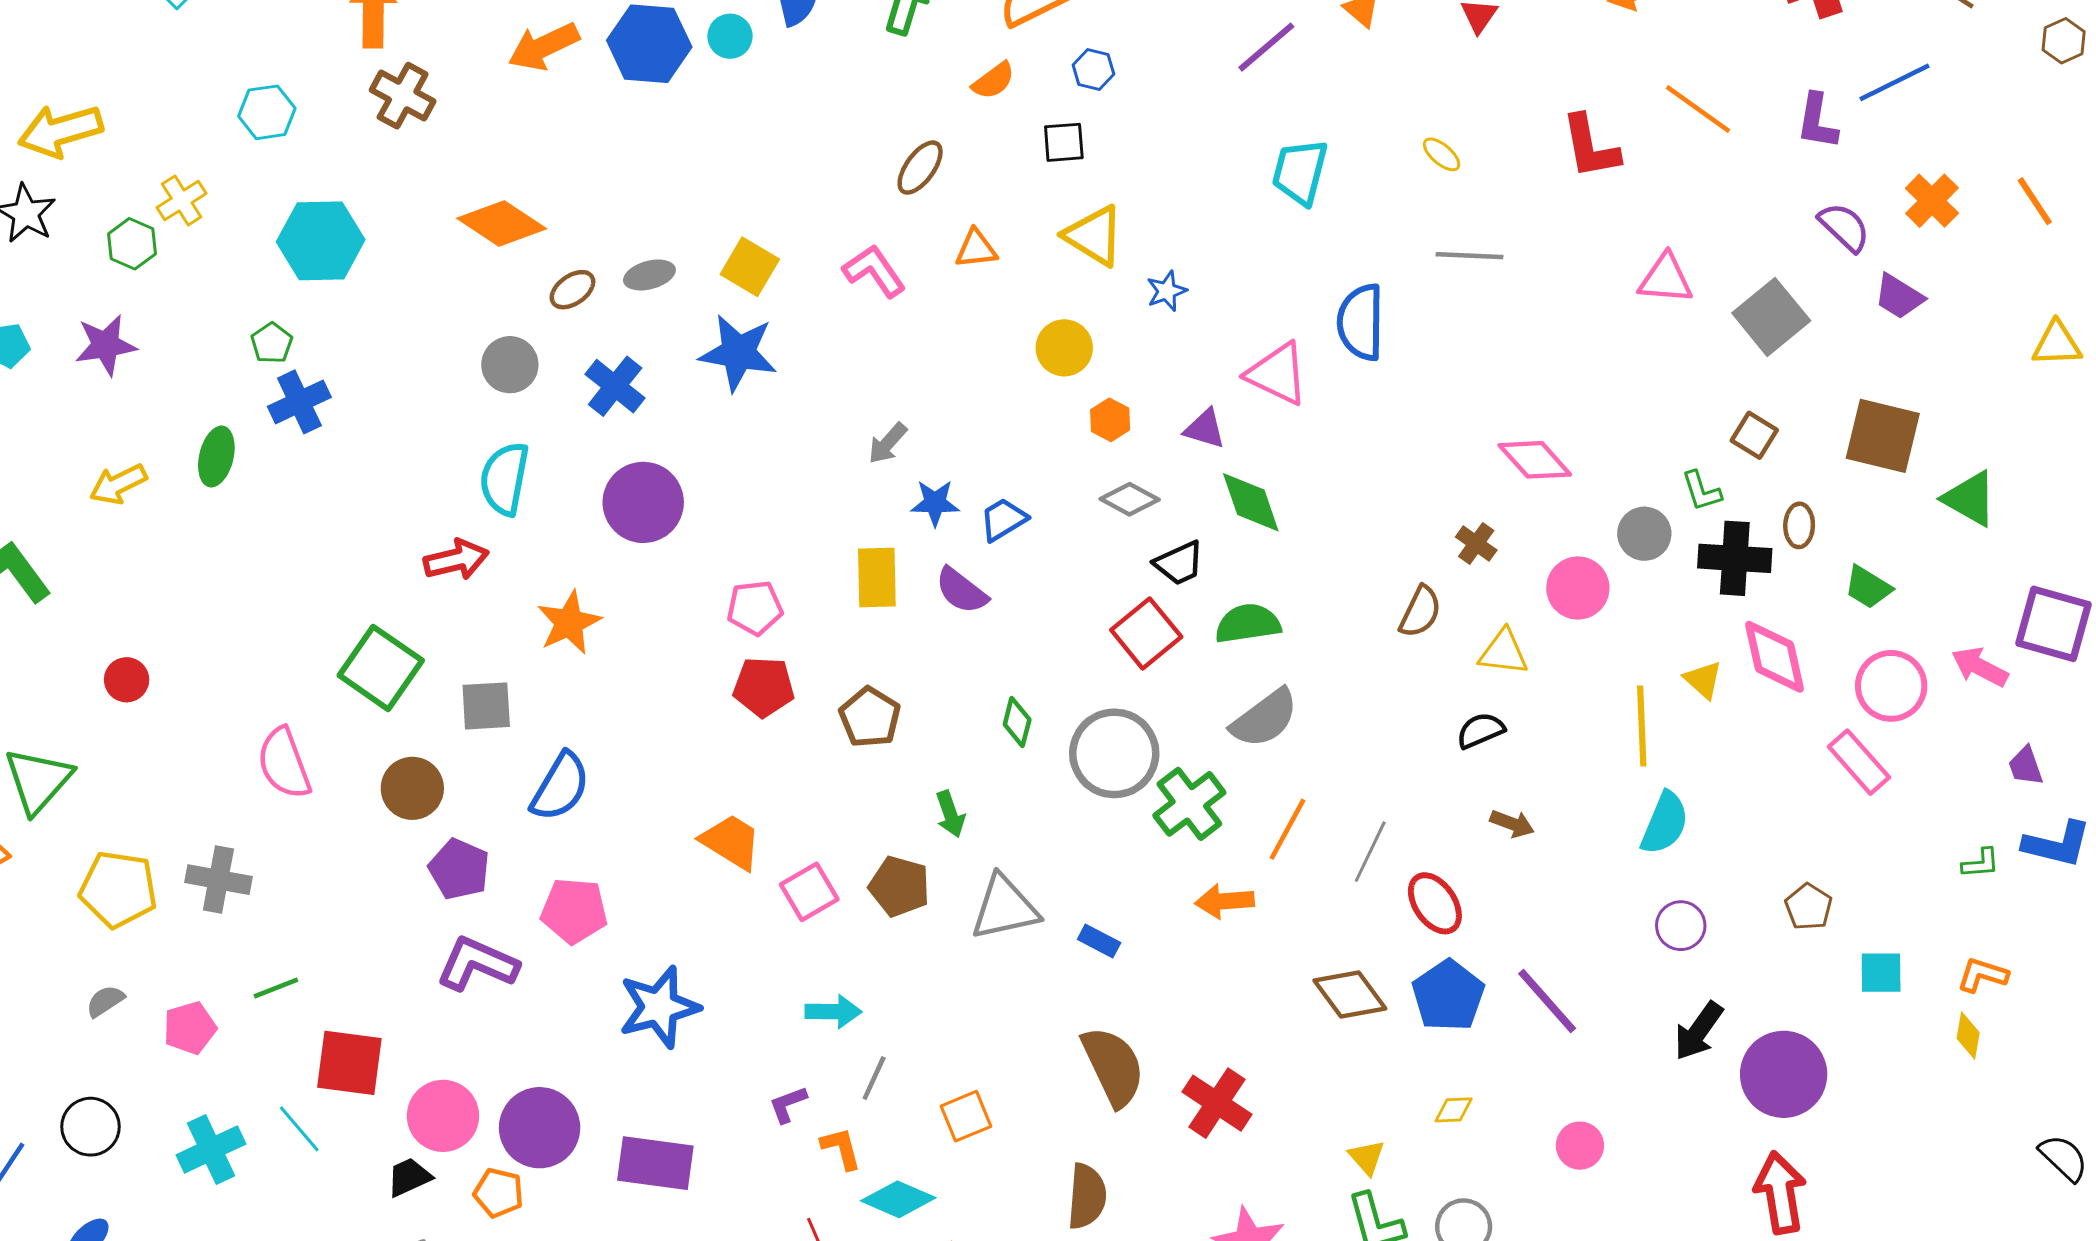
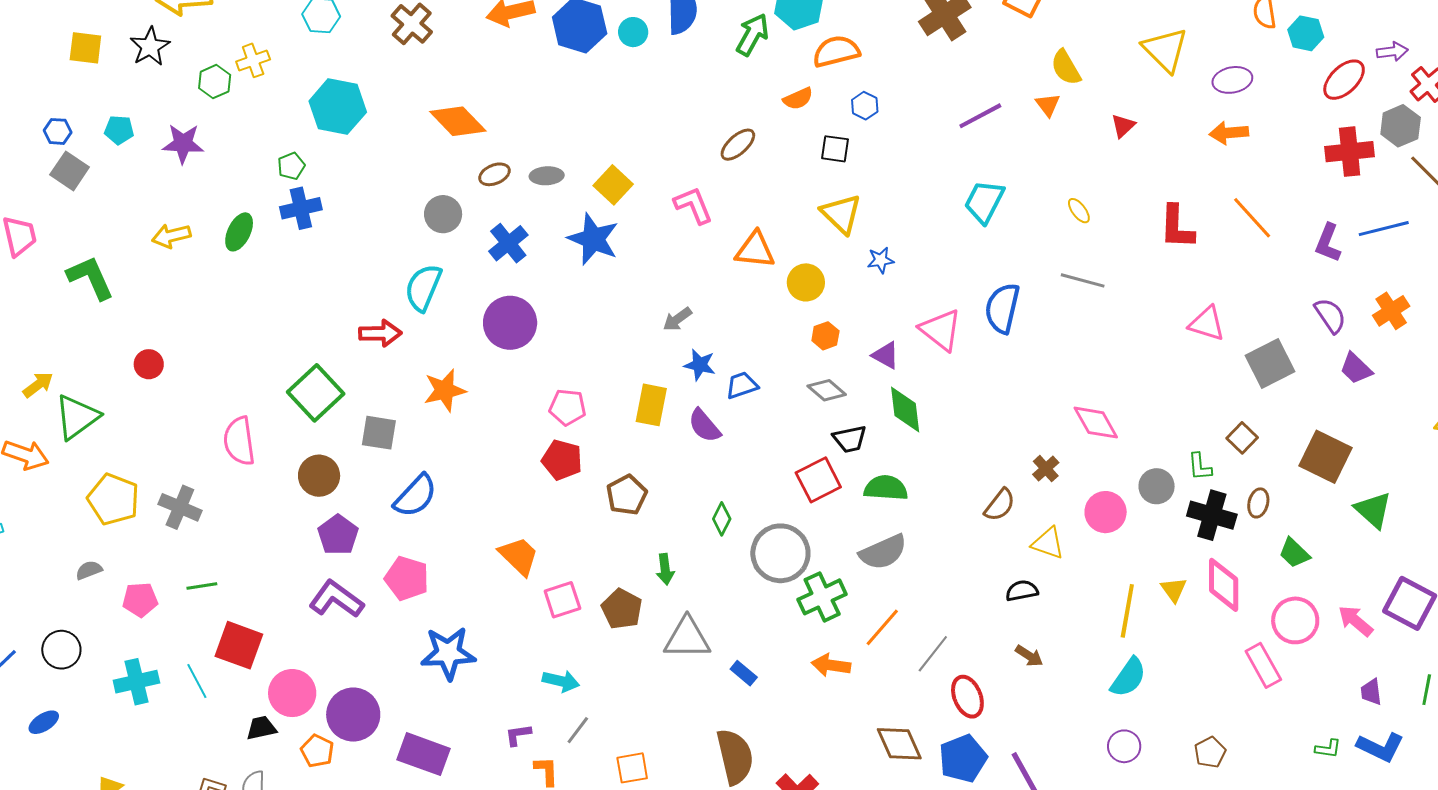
orange triangle: (976, 249) -> (755, 250), moved, size x1.4

